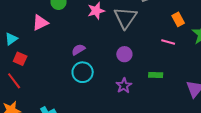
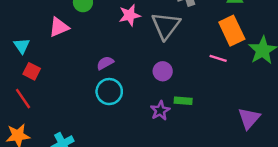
orange rectangle: (178, 19) -> (232, 31), size x1.6
cyan triangle: (11, 39) -> (22, 46), turned -32
green rectangle: (156, 75) -> (183, 101), moved

